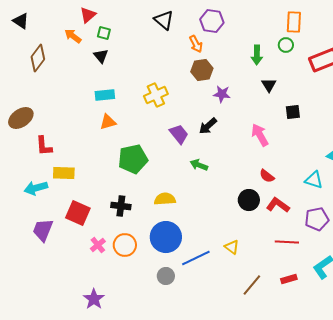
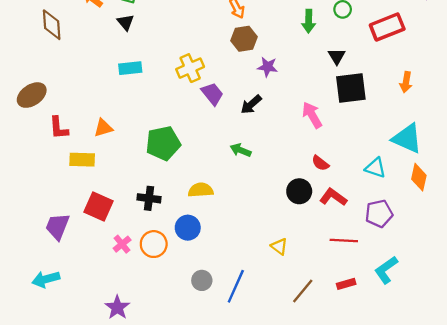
brown diamond: (38, 58) -> (52, 25), turned -40
black triangle: (269, 85) -> (337, 56), moved
black square: (293, 112) -> (351, 88), size x1.8
orange triangle: (108, 122) -> (103, 128), moved
purple trapezoid: (179, 134) -> (212, 94), moved
cyan arrow: (36, 188) -> (46, 279), moved
blue circle: (166, 237) -> (188, 228), moved, size x0.7
blue line: (196, 258) -> (236, 286), moved, turned -40

